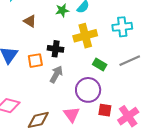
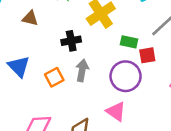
orange square: (35, 61) -> (54, 77), moved
red square: (105, 110) -> (147, 55), moved

